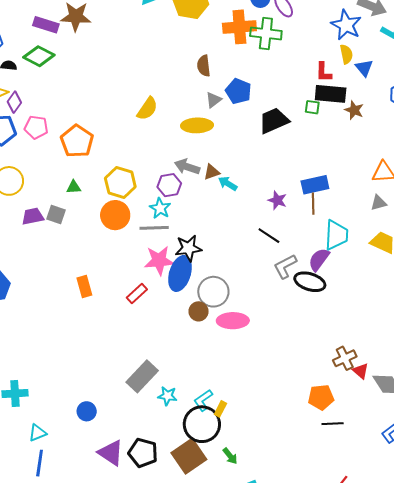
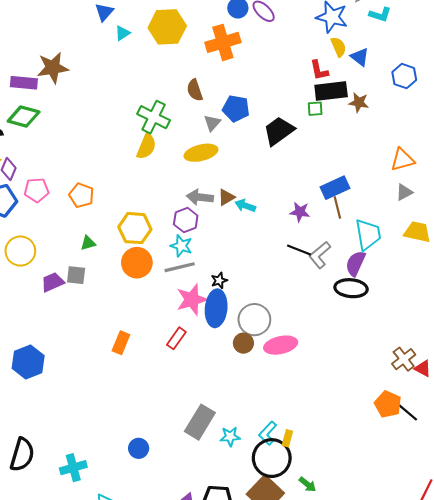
green cross: (266, 34) -> (154, 117), moved, turned 32
orange pentagon: (77, 141) -> (81, 195), size x0.7
black star: (188, 248) -> (219, 280), size x0.6
gray L-shape: (285, 266) -> (320, 255), moved
orange rectangle: (84, 287) -> (121, 343), turned 50
orange pentagon: (321, 397) -> (388, 404), turned -30
blue circle: (87, 411) -> (139, 448), moved
black line: (333, 424) -> (408, 412), moved, turned 55

